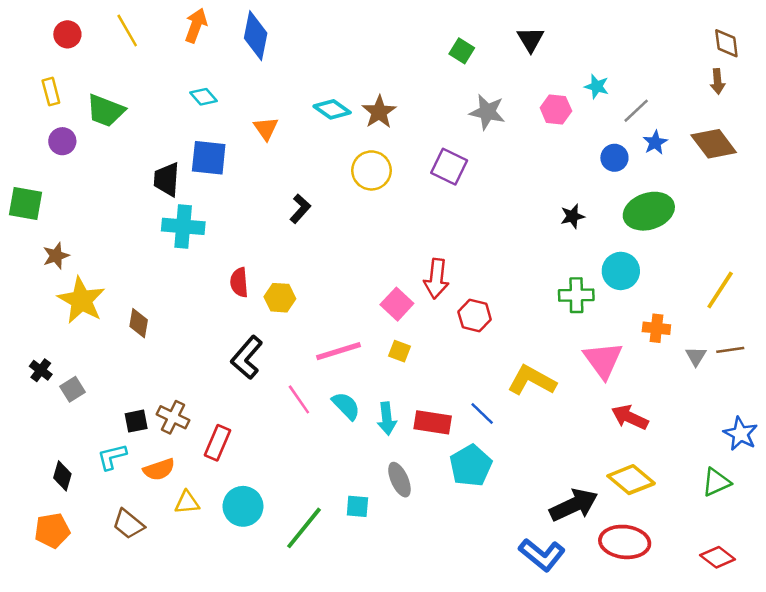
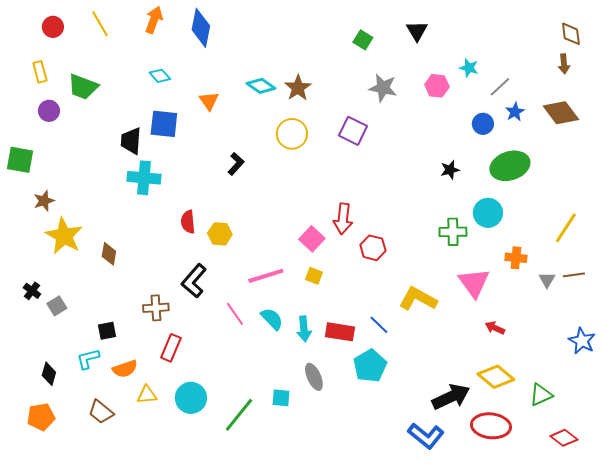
brown cross: (173, 417) -> (156, 308), moved, turned -30
red arrow: (630, 417) -> (495, 328), size x0.7
green triangle: (716, 482) -> (541, 395), moved

